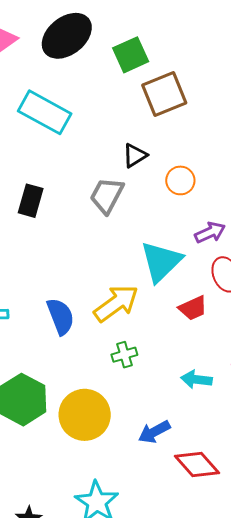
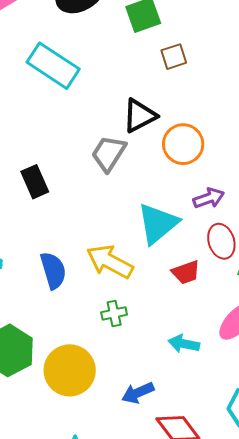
brown square: (164, 94) -> (174, 57), size x0.6
black triangle: (135, 155) -> (140, 116), size x1.4
orange circle: (180, 180) -> (183, 144), size x1.4
black rectangle: (31, 201) -> (35, 182), moved, turned -44
yellow arrow: (116, 303) -> (110, 262), turned -120

